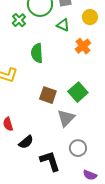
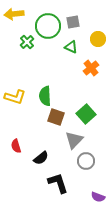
green semicircle: (37, 53) -> (45, 96), moved
black semicircle: (26, 142) -> (41, 158), moved
gray circle: (78, 148) -> (86, 161), moved

